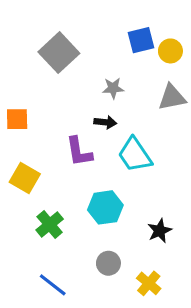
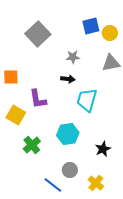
purple L-shape: (79, 152) -> (38, 99), moved
cyan trapezoid: (135, 155) -> (87, 100), turned 50
blue line: (53, 285) -> (53, 185), moved

